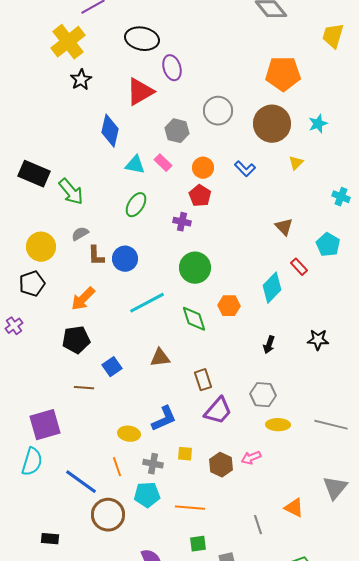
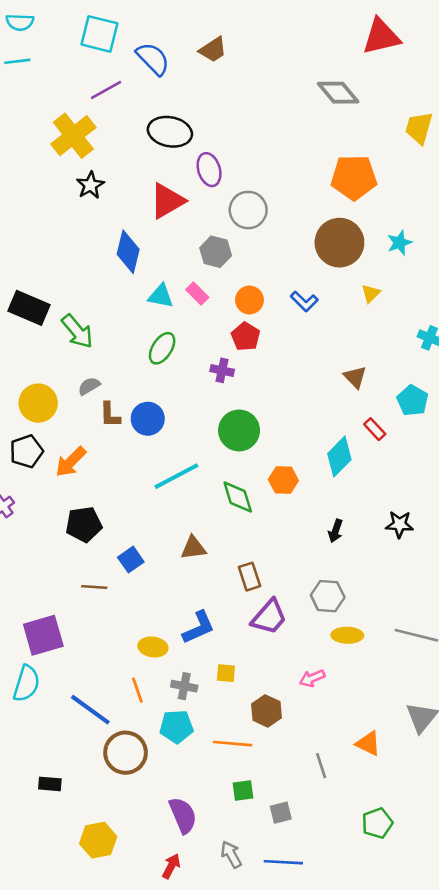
gray circle: (218, 111) -> (248, 210), moved
orange arrow: (83, 299) -> (71, 462), moved
brown hexagon: (221, 465) -> (266, 711), moved

